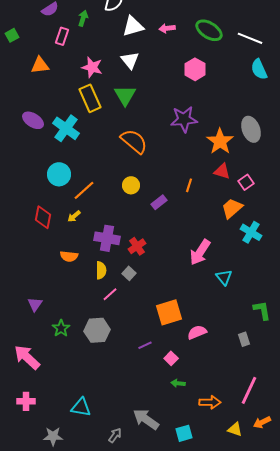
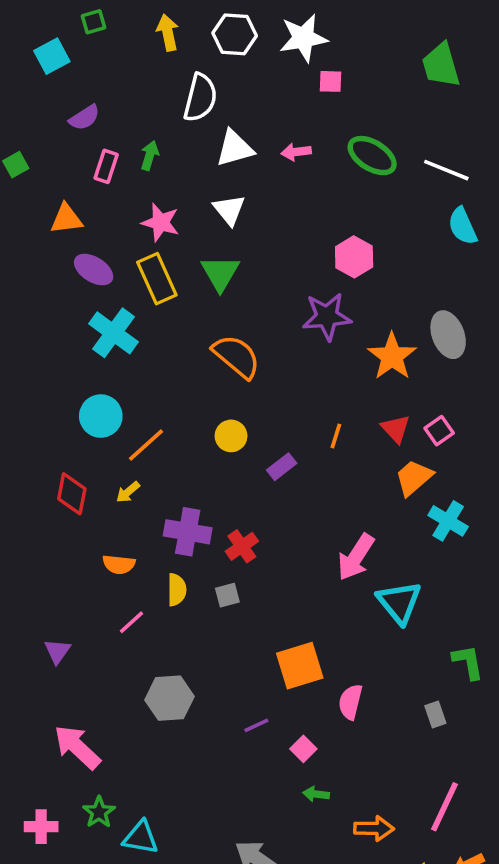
green arrow: (83, 18) -> (150, 156), moved
pink hexagon: (195, 69) -> (354, 257), moved
purple ellipse: (33, 120) -> (94, 270), moved
red triangle: (222, 171) -> (396, 429), moved, turned 30
gray square: (129, 273) -> (227, 595), turned 32
cyan triangle: (224, 277) -> (399, 602), size x1.5
pink line: (110, 294) -> (132, 622), moved
green star: (61, 328) -> (99, 812), moved
pink semicircle: (197, 332) -> (350, 702), turned -54
pink arrow: (27, 357) -> (77, 747), moved

